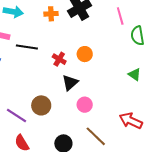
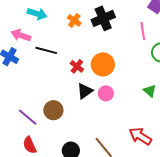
orange cross: (51, 14) -> (74, 20), turned 32
orange circle: (85, 54) -> (103, 64), size x1.5
pink circle: (85, 105) -> (106, 93), moved

